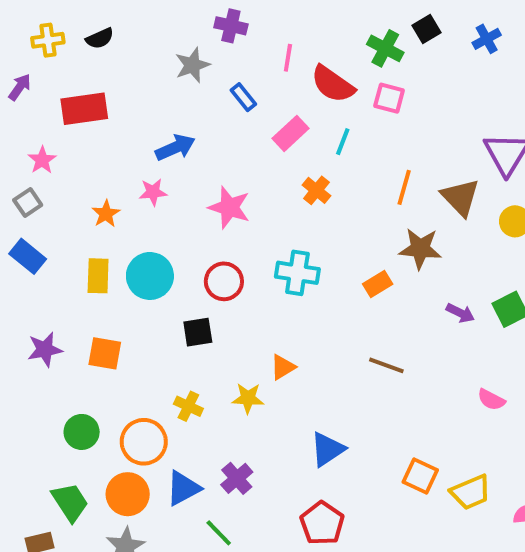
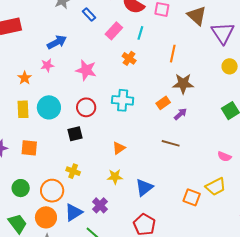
brown triangle: (460, 197) -> (197, 16), moved
purple arrow: (460, 313) -> (180, 114), moved, turned -64
yellow star: (248, 398) -> (115, 177), moved
yellow trapezoid: (471, 492) -> (216, 187), moved

